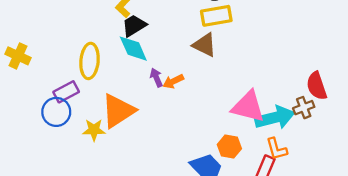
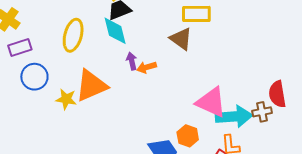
purple rectangle: (66, 92) -> (20, 47), moved

